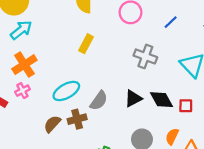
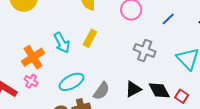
cyan arrow: (21, 30) -> (62, 43), moved, turned 100
pink cross: (22, 91) -> (31, 81), turned -32
red square: (186, 106) -> (182, 96), turned 32

